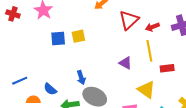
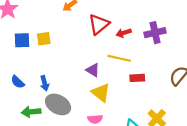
yellow line: (149, 51) -> (119, 58), turned -70
blue semicircle: (50, 89) -> (18, 82), moved
yellow triangle: (146, 90) -> (101, 93), moved

